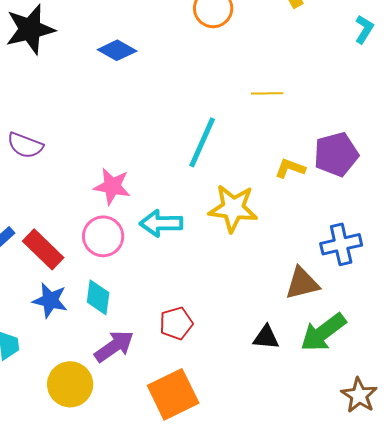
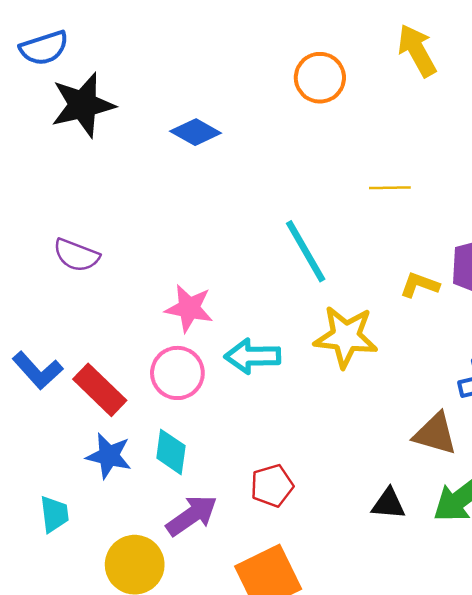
cyan line: (202, 142) -> (306, 251), turned -54
brown triangle: (302, 283) -> (435, 434), turned 30

